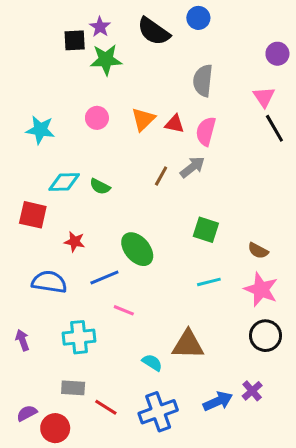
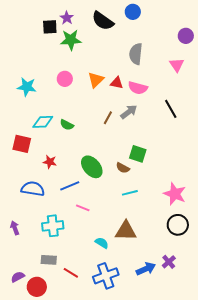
black line: (274, 128) -> (171, 109), moved
pink semicircle: (206, 131) -> (138, 88), turned -90
brown semicircle: (258, 251) -> (123, 168), moved
cyan line: (209, 282) -> (130, 193), moved

